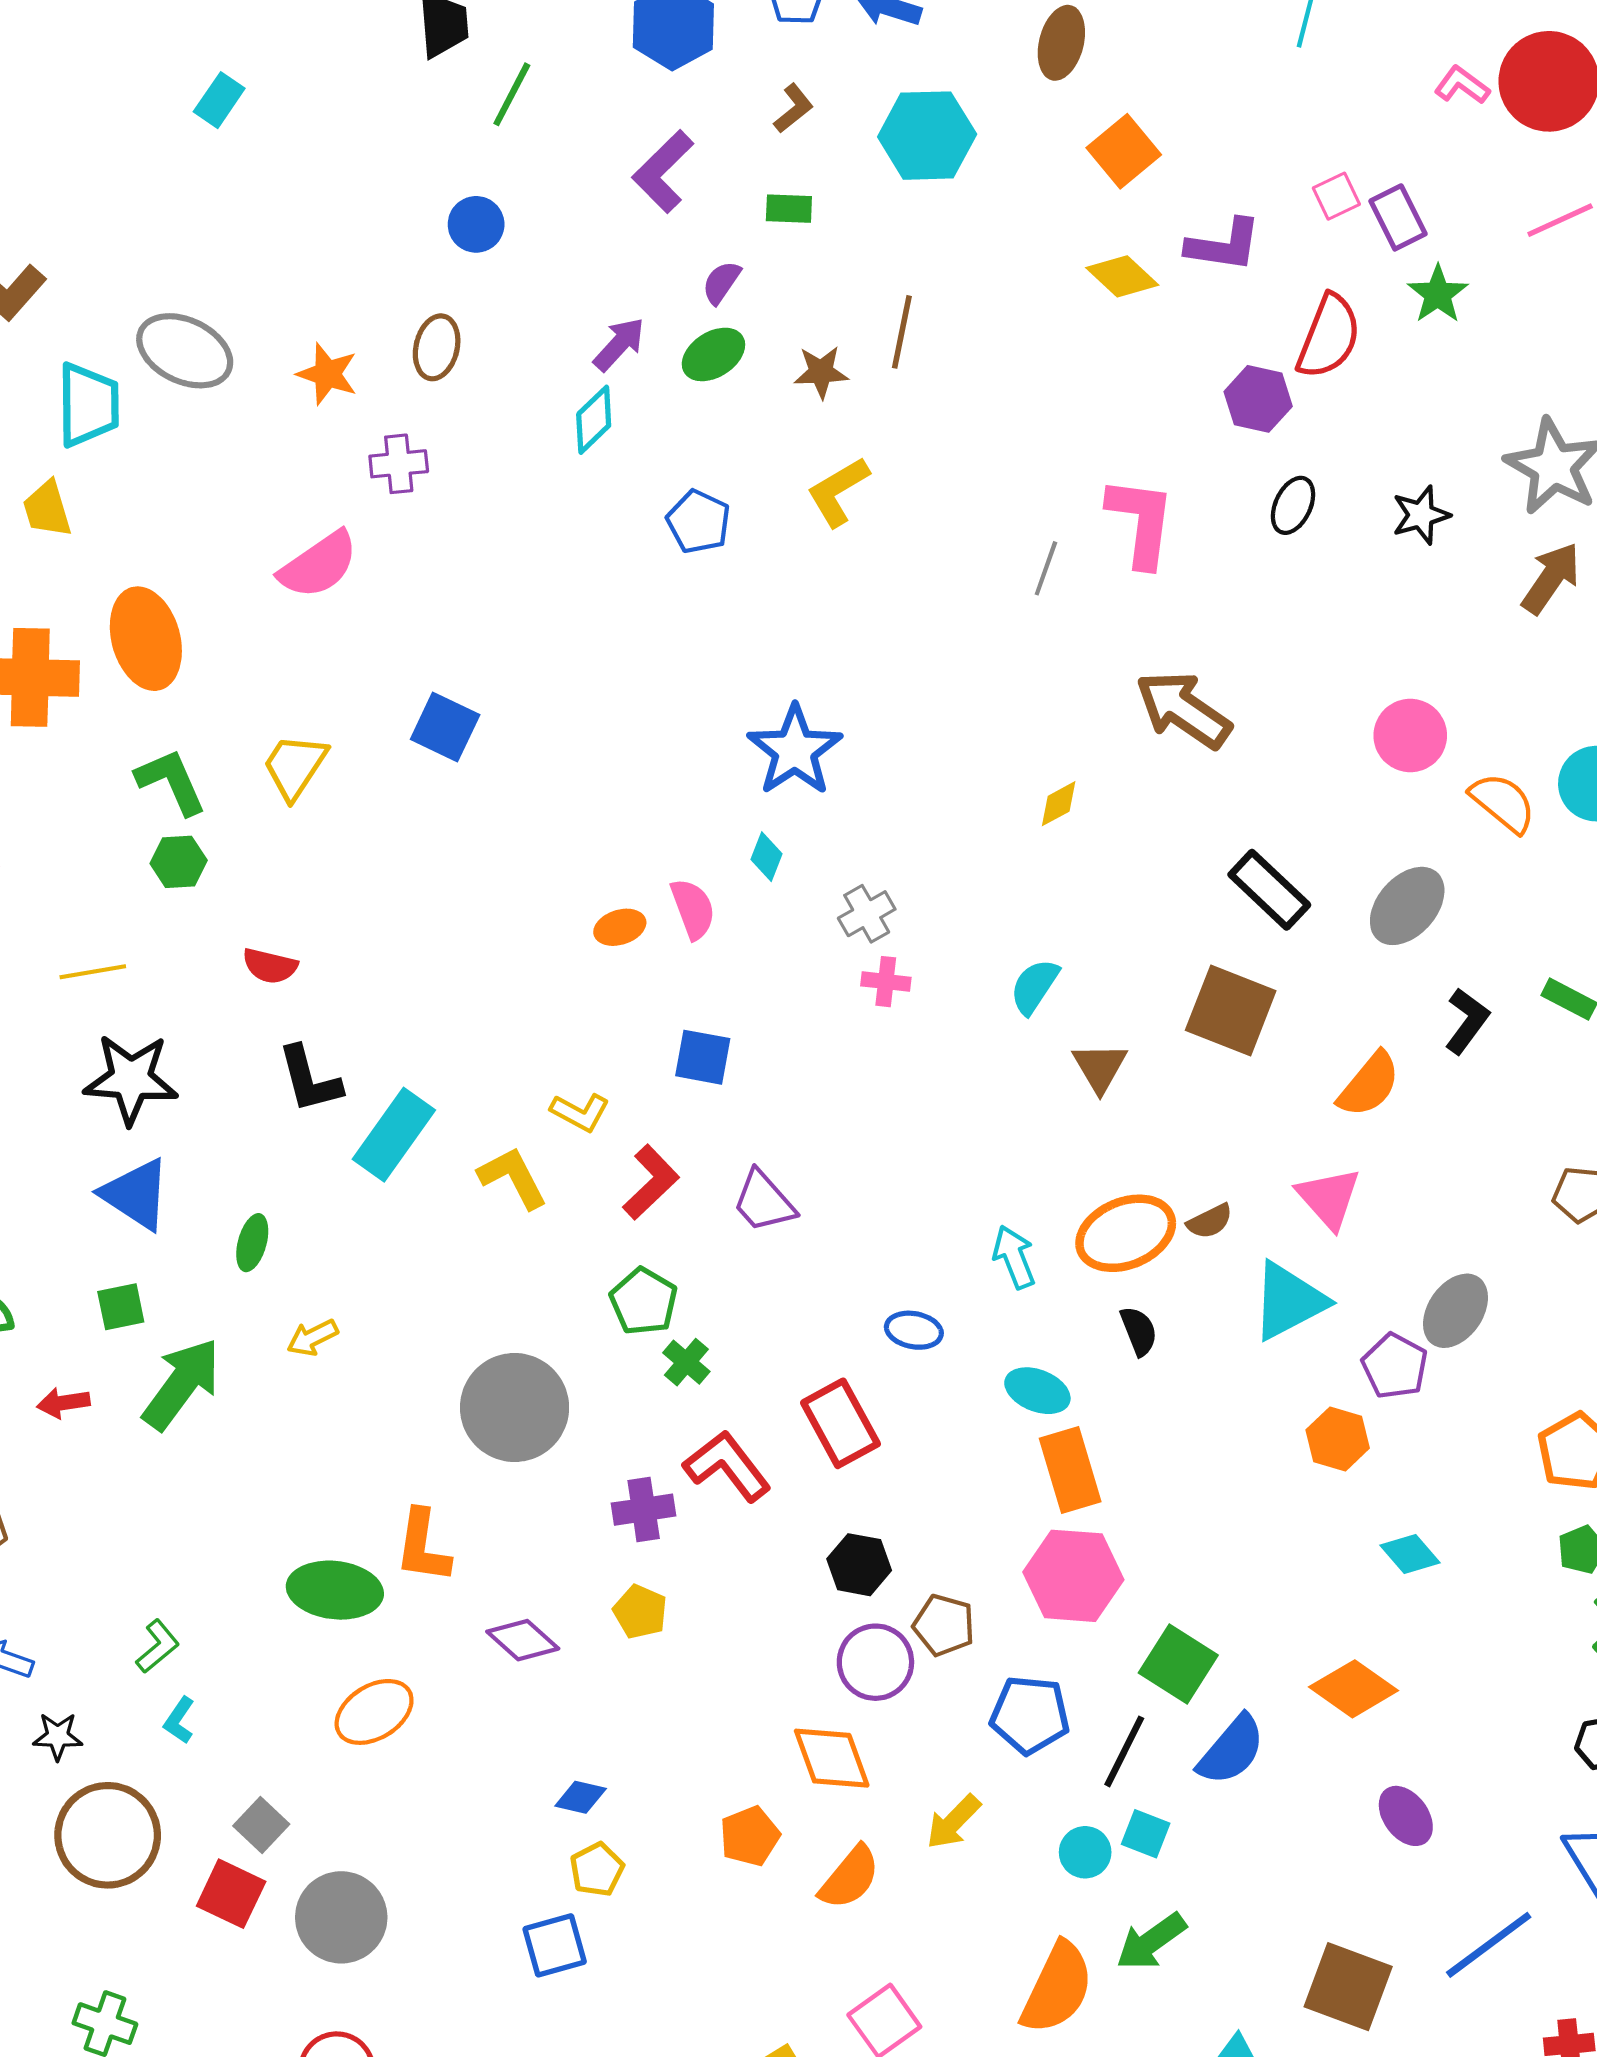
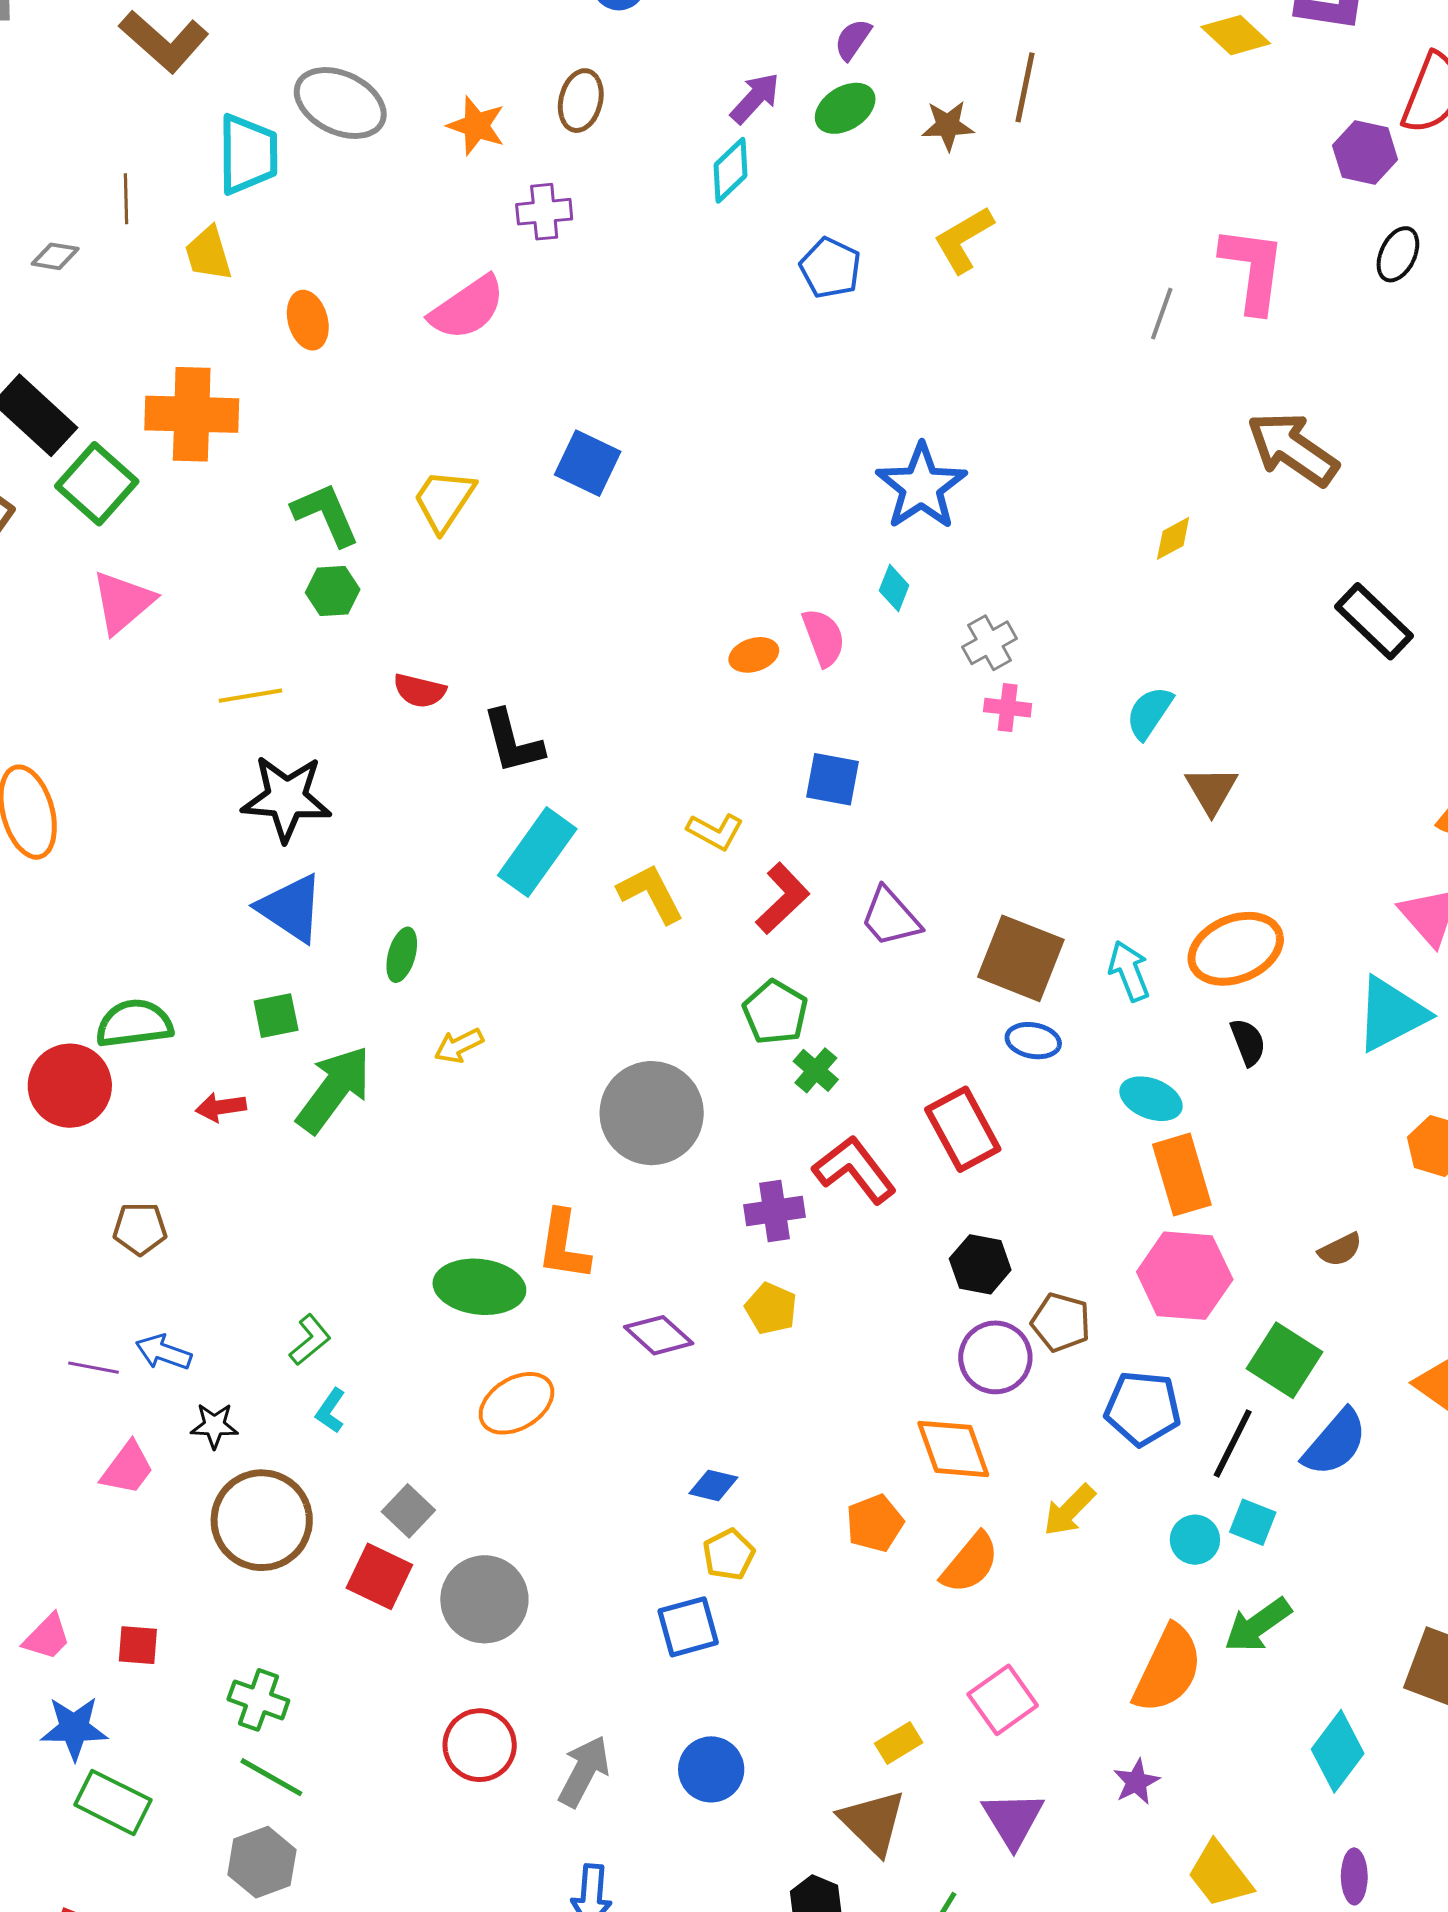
orange ellipse: (146, 639) -> (308, 320), moved, size x0.6
brown square: (1231, 1011) -> (1021, 958), moved
black L-shape: (310, 1079) -> (513, 742), moved
brown semicircle: (1210, 1221) -> (1340, 1250), moved

